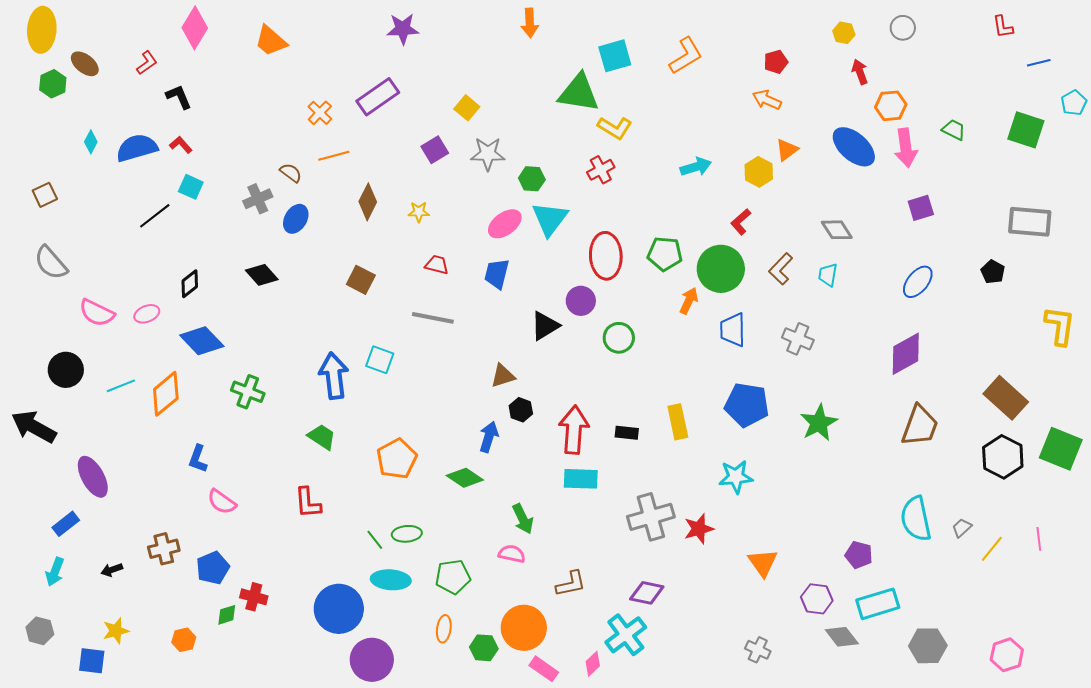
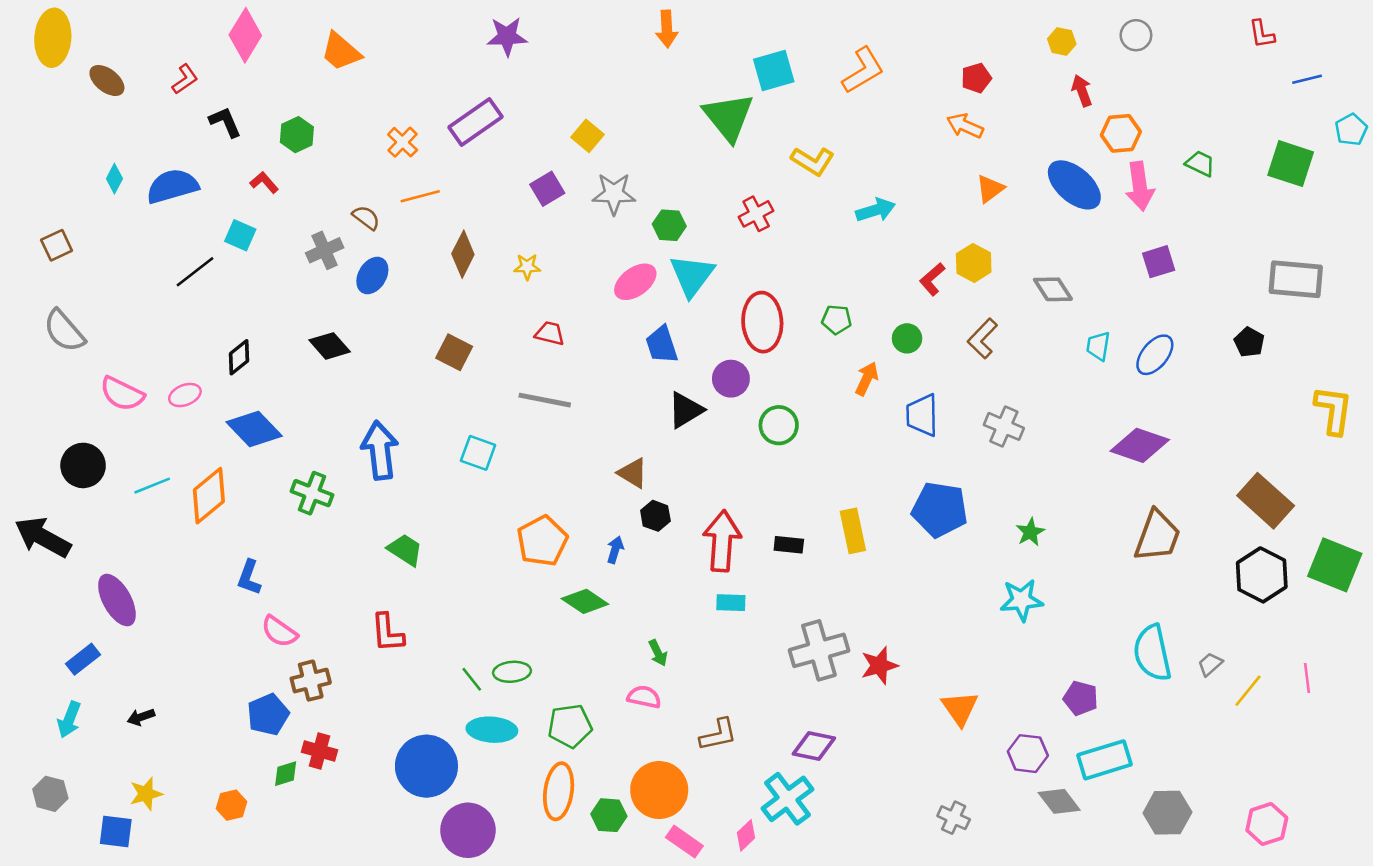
green hexagon: (53, 84) -> (297, 135), moved
green triangle: (579, 93) -> (728, 117), turned 42
yellow L-shape: (615, 128) -> (813, 161), moved
red L-shape: (181, 145) -> (264, 182), moved
yellow hexagon: (759, 172) -> (974, 263), moved
green pentagon: (665, 254) -> (837, 320), size x0.7
green circle: (721, 269) -> (907, 338), size x0.5
blue trapezoid: (497, 274) -> (662, 345), moved, turned -32
cyan trapezoid: (828, 275) -> (1098, 346), moved
purple diamond: (906, 354) -> (1140, 445), turned 48
blue arrow: (334, 376) -> (380, 450), moved
brown triangle: (503, 376) -> (633, 473), turned 48
green star: (819, 423) -> (1030, 532), size x0.6
blue arrow: (489, 437) -> (615, 550), size x0.7
orange pentagon: (397, 459) -> (542, 541), moved
cyan star: (736, 477) -> (1021, 600), moved
cyan rectangle: (581, 479) -> (731, 603), size x0.7
green arrow: (523, 519) -> (658, 653), size x0.7
brown cross: (164, 549) -> (311, 681), moved
orange ellipse: (444, 629) -> (559, 791), size x1.6

